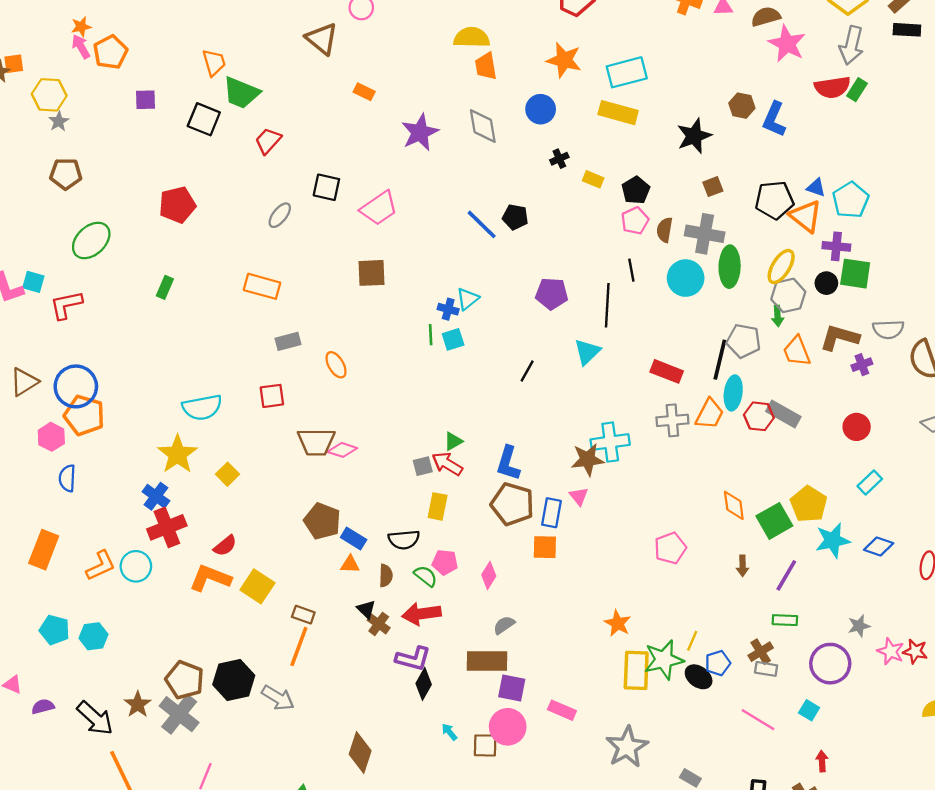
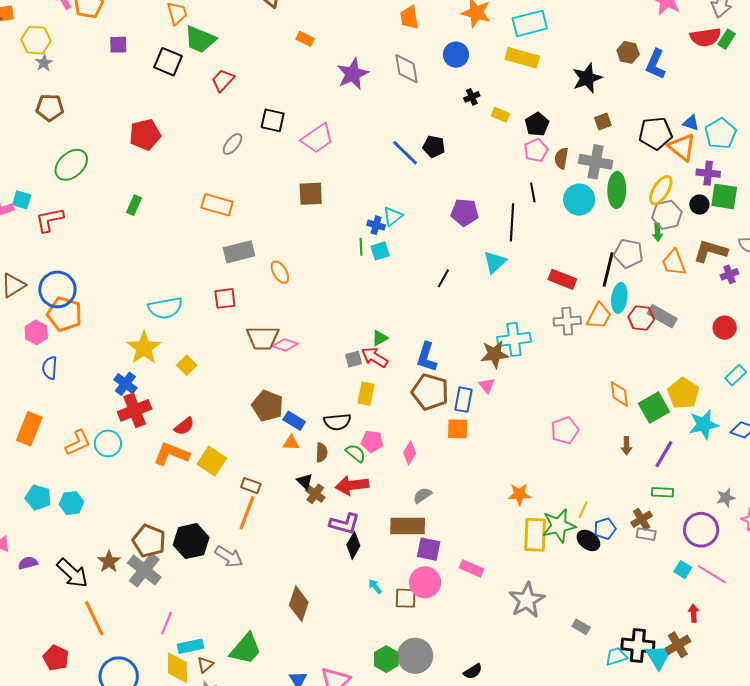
gray rectangle: (288, 341) -> (239, 252), size x1.4
orange star: (618, 623) -> (519, 494), turned -30
pink line: (758, 720) -> (712, 574), moved

